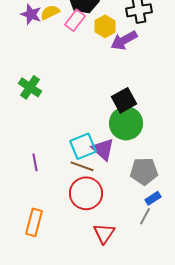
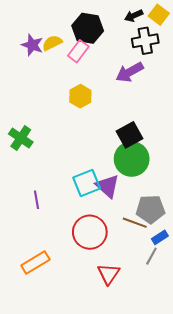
yellow hexagon: (105, 26) -> (80, 96), moved
green cross: (30, 87) -> (21, 138), moved
brown line: (82, 166) -> (135, 223), moved
orange rectangle: (34, 222) -> (35, 262), turned 44

